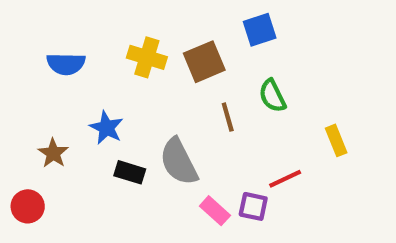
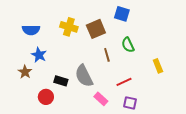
blue square: (260, 30) -> (122, 14), turned 35
blue star: (106, 128) -> (39, 55), moved
red line: (285, 179) -> (124, 82), moved
red circle: (28, 206) -> (46, 97), moved
purple square: (253, 206) -> (130, 103), moved

